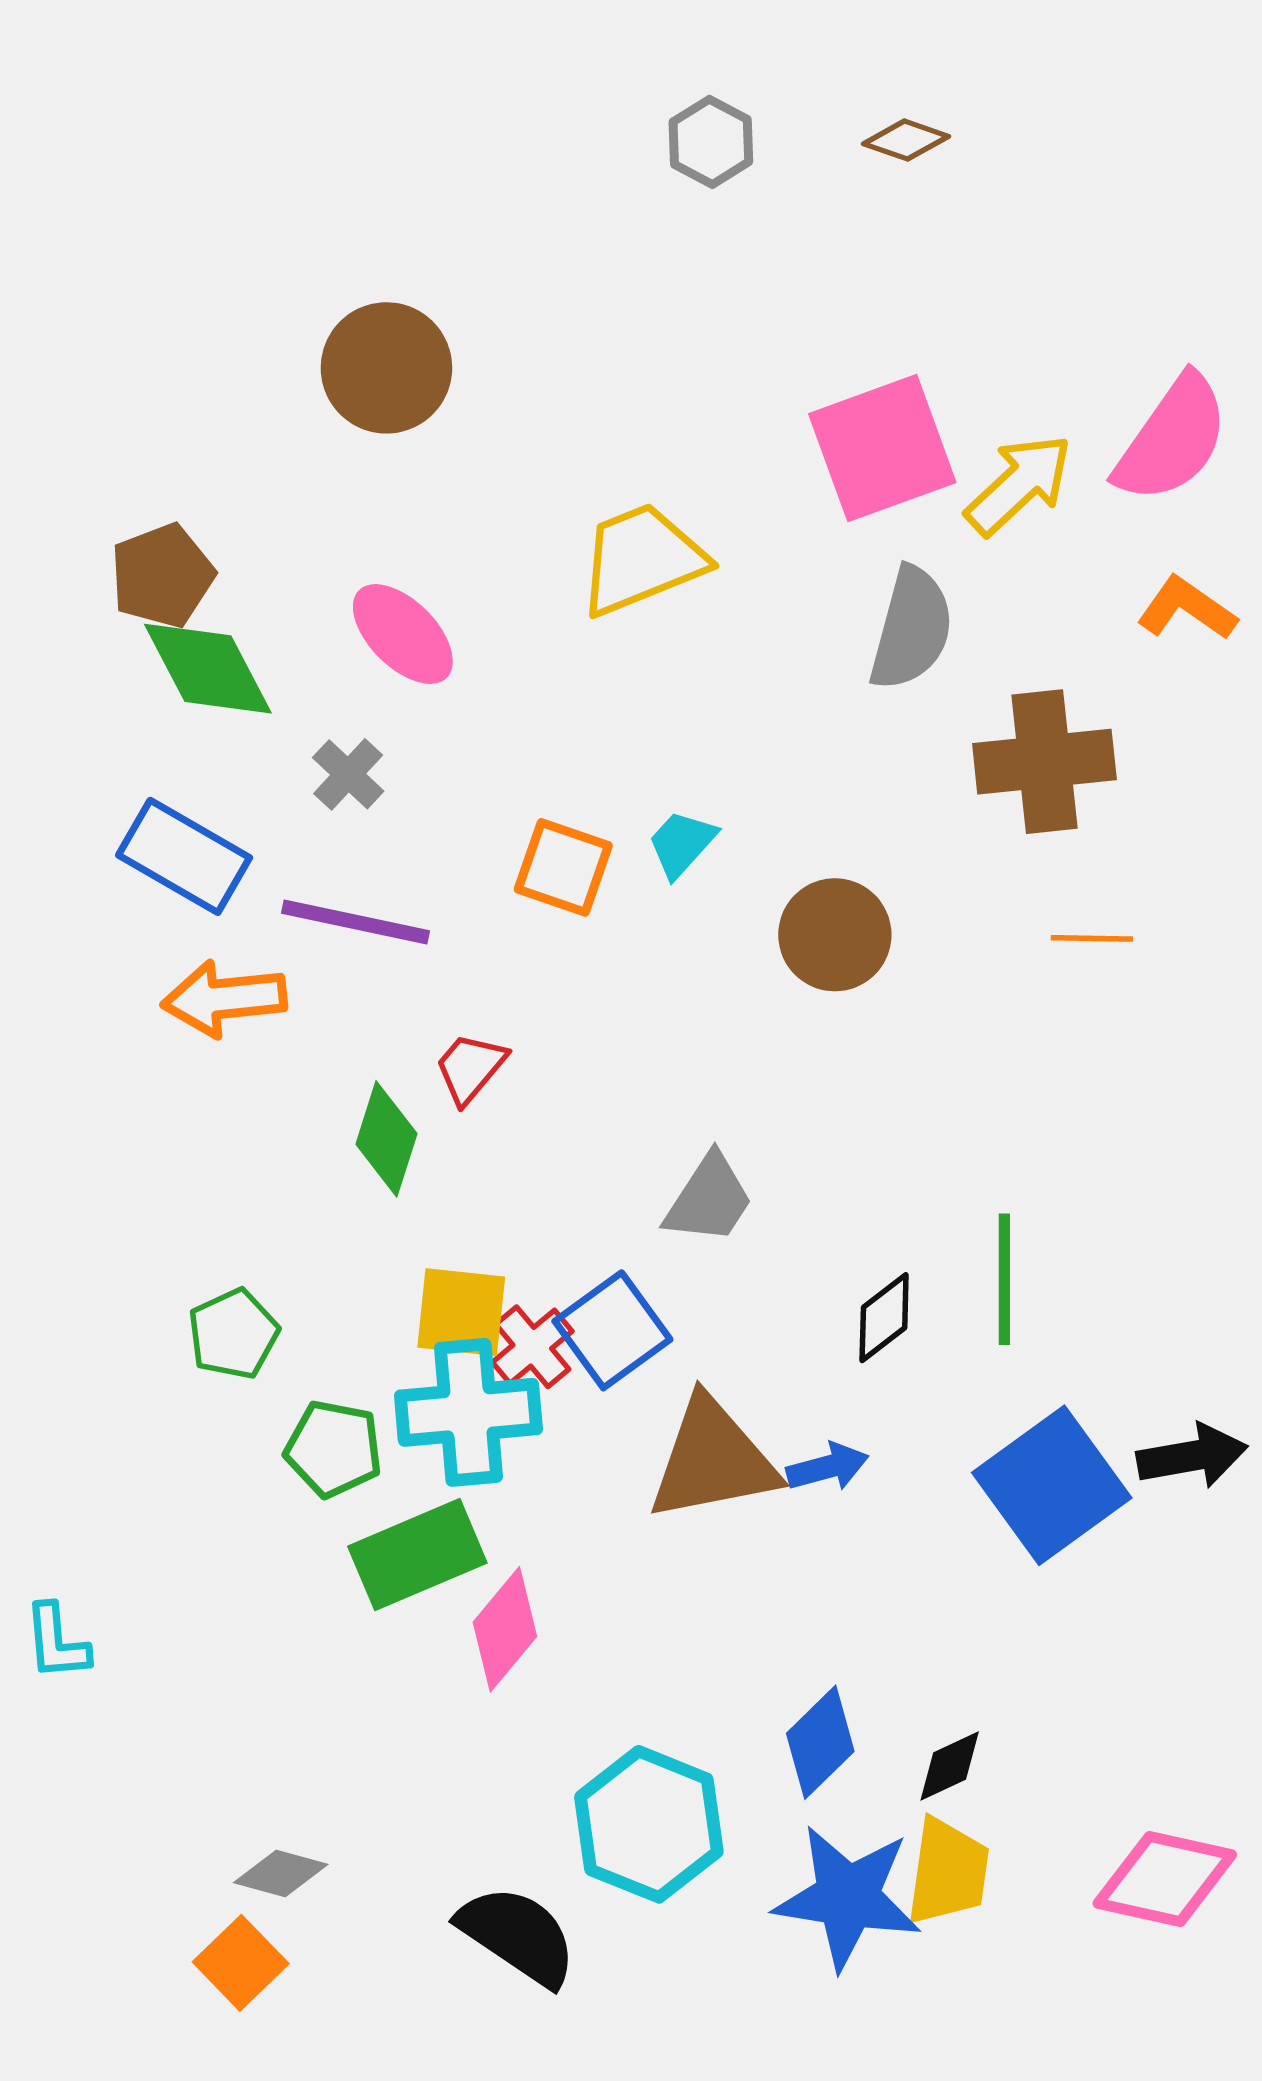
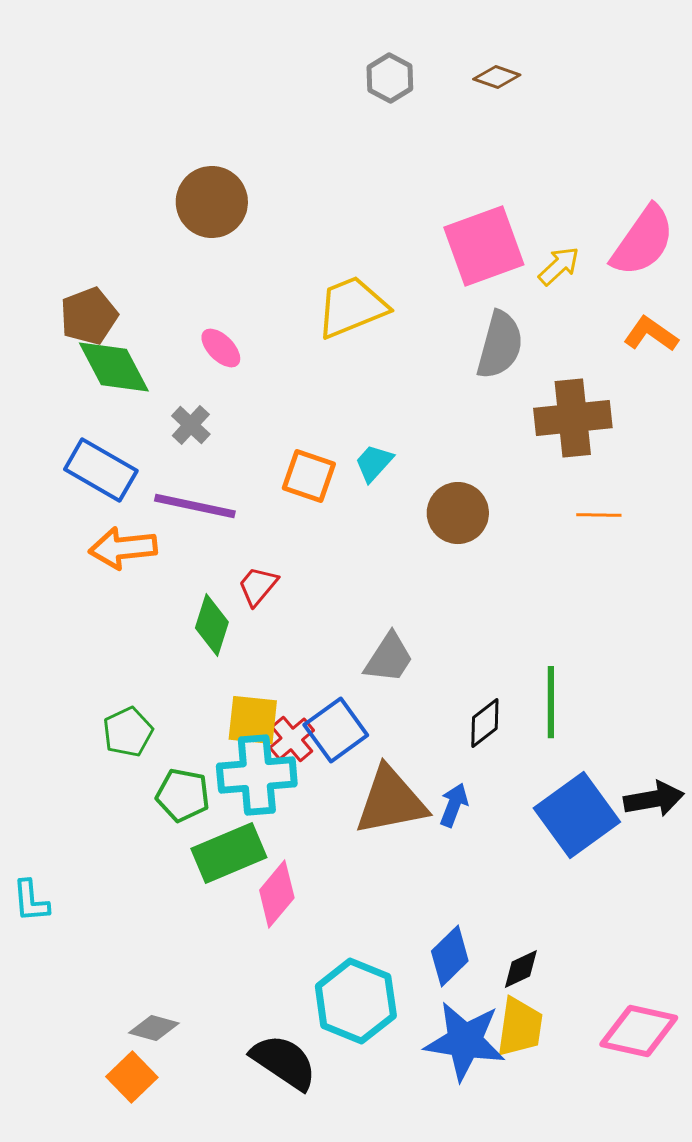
yellow arrow: (1019, 485) -> (559, 266), size x0.7
pink ellipse: (403, 634) -> (221, 348), size x0.7
blue arrow: (828, 1467) -> (454, 805), turned -54

